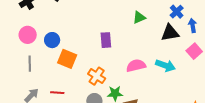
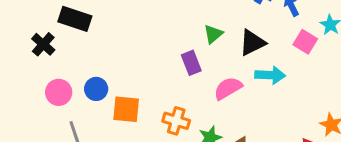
green triangle: (139, 17) -> (213, 34), moved
black triangle: (170, 33) -> (252, 43), moved
purple rectangle: (106, 40) -> (191, 63), moved

